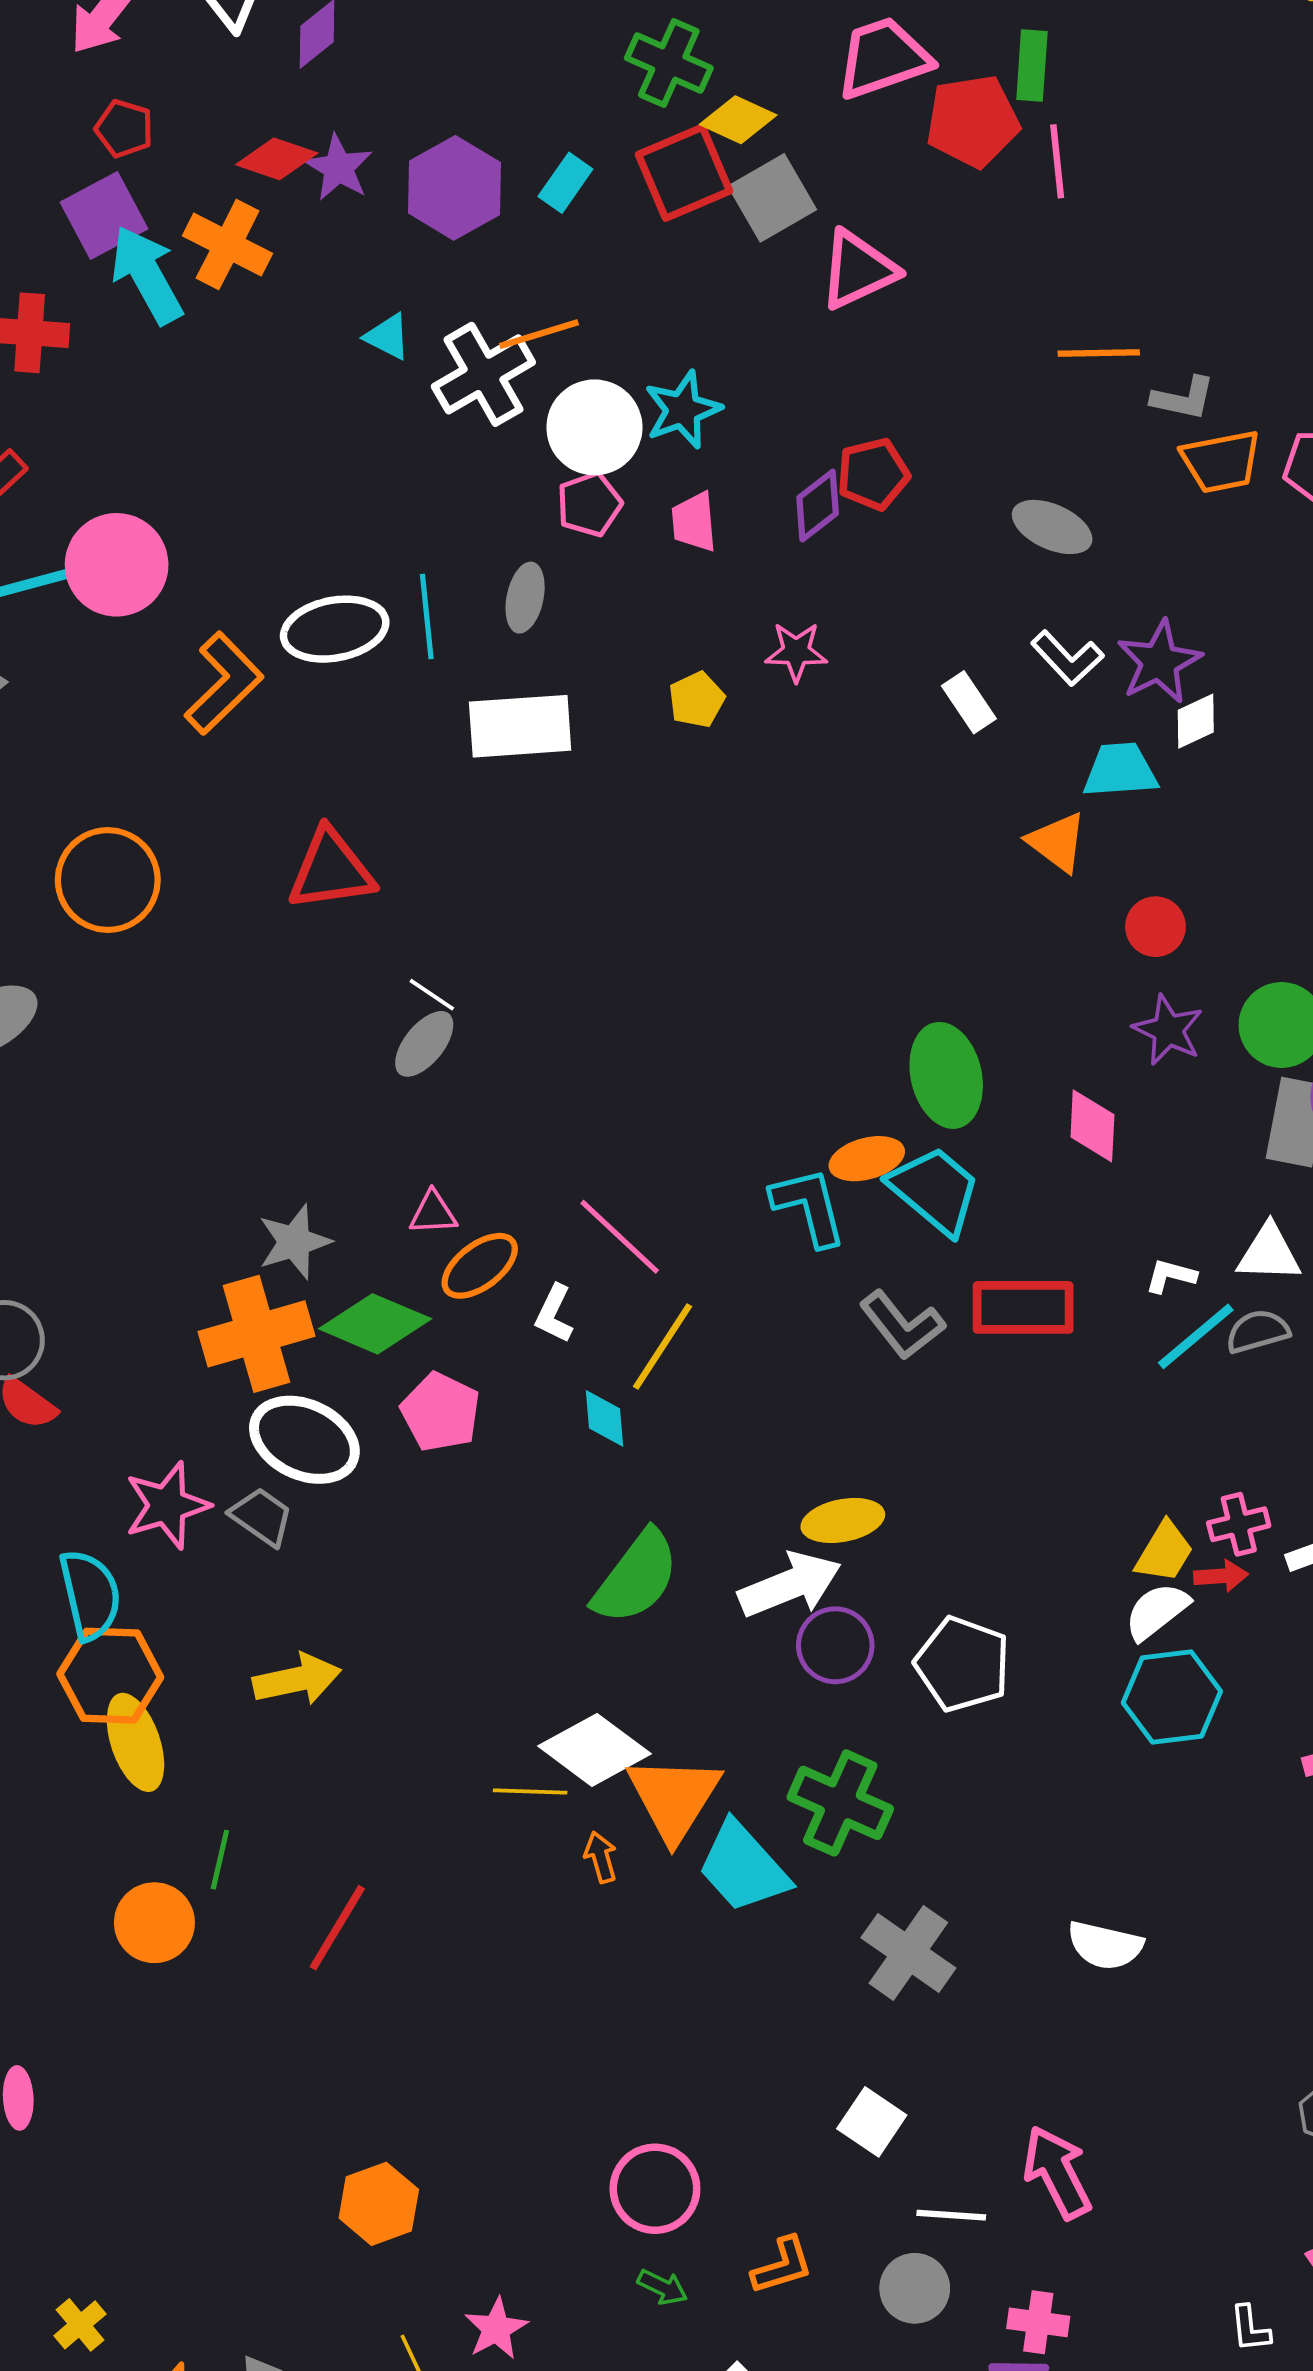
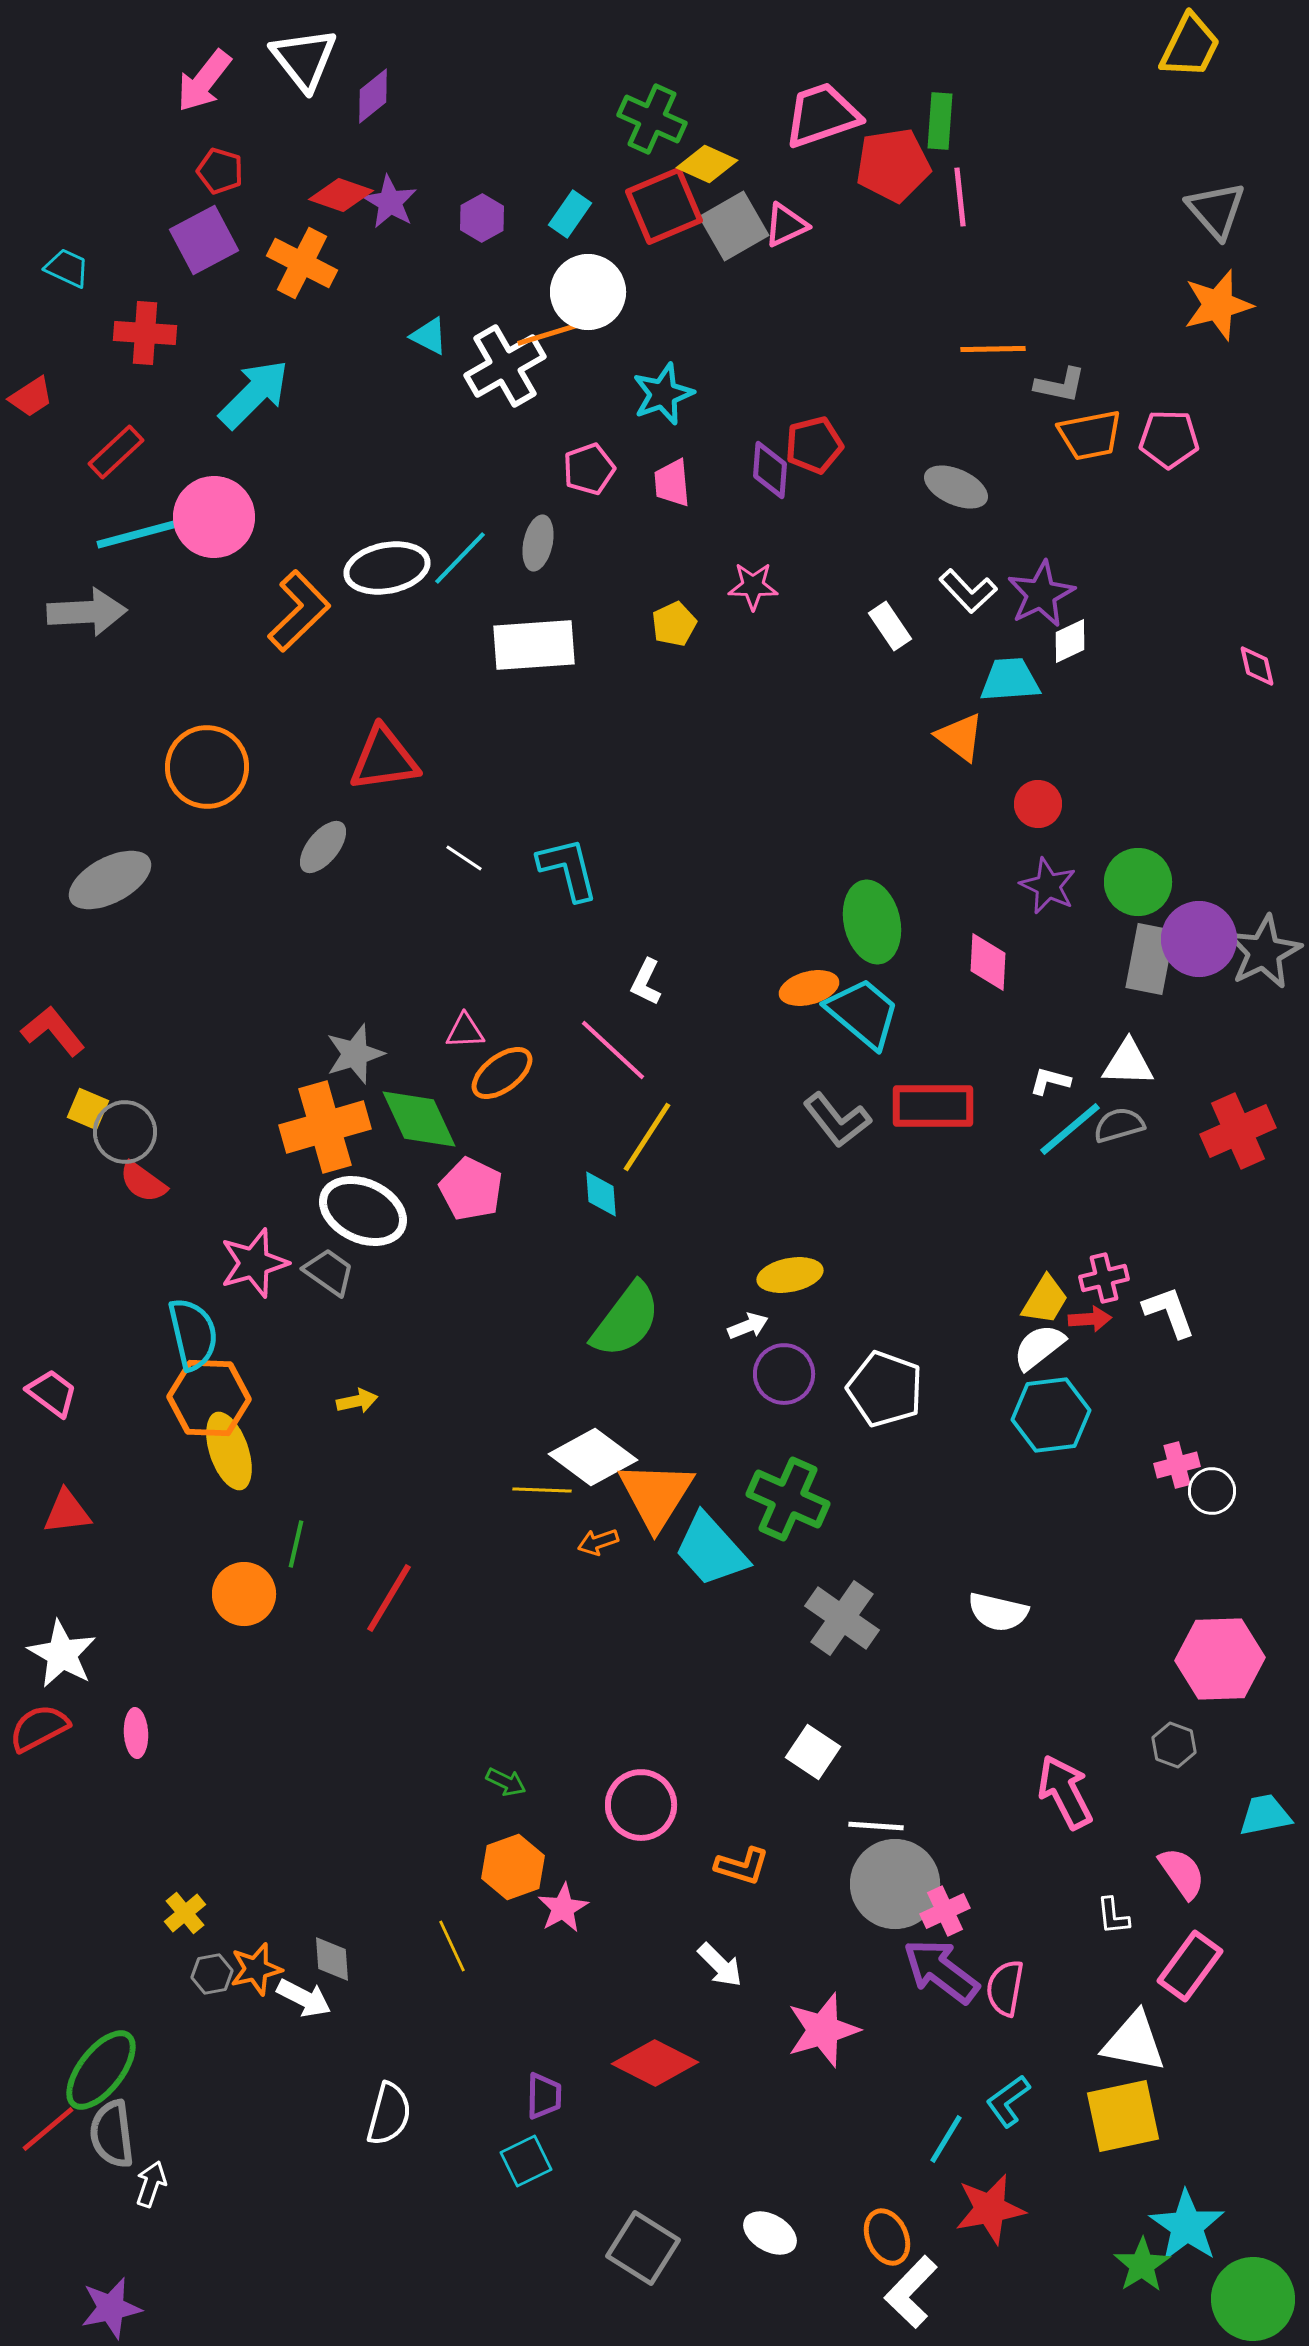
purple hexagon: (454, 188) -> (482, 218), size x0.6
pink triangle: (858, 270) -> (786, 225), moved, size x0.7
cyan arrow: (147, 275) -> (254, 394), moved, turned 74
white circle: (594, 427) -> (588, 292), moved
purple diamond: (818, 506) -> (770, 470), turned -48
cyan line: (427, 616) -> (460, 558), turned 50
gray ellipse: (424, 1044) -> (323, 847), moved
cyan L-shape: (809, 1207) -> (568, 869), moved
white L-shape: (554, 1314) -> (646, 982), moved
green diamond: (375, 1324) -> (419, 1119), turned 42
white arrow: (790, 1585) -> (748, 1326), size x0.5
yellow arrow: (297, 1679) -> (357, 1401), size x0.6
orange arrow: (601, 1857) -> (598, 1542), turned -93
pink arrow: (1057, 2172) -> (1065, 1792), moved
orange hexagon: (379, 2204) -> (513, 1867), moved
orange L-shape: (782, 2266) -> (742, 1866), turned 34
green arrow: (663, 2287) -> (506, 1782), moved
gray circle: (915, 2288) -> (895, 1884), moved, size x1.6
pink cross: (1038, 2322) -> (945, 1911), turned -33
pink star: (496, 2329) -> (563, 1908), moved

